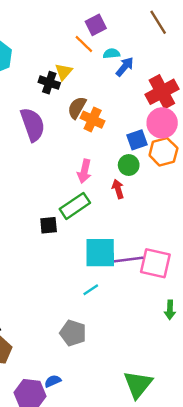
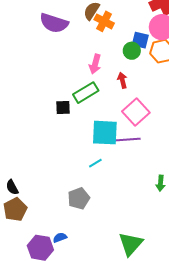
purple semicircle: (33, 125) -> (54, 23), turned 124
blue square: (137, 140) -> (140, 40), turned 30
green circle: (129, 165) -> (132, 51), moved
pink square: (155, 263) -> (136, 112), moved, turned 32
gray pentagon: (73, 333) -> (79, 198), turned 30

